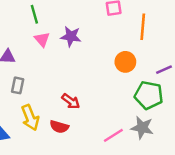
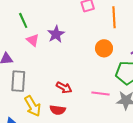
purple star: (71, 36) -> (56, 34), turned -30
gray rectangle: (18, 85) -> (18, 81), size x1.5
pink line: (113, 135) -> (100, 94), moved, turned 48

